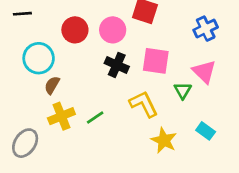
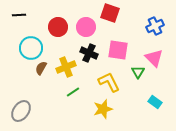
yellow cross: (61, 116) -> (66, 67), moved
yellow star: (164, 140) -> (103, 109), moved, turned 30

